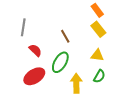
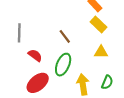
green semicircle: (99, 76) -> (107, 82), moved

